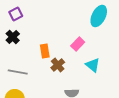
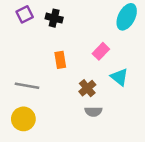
black cross: (13, 37) -> (54, 18), moved, turned -32
brown cross: (58, 65) -> (87, 88), moved

